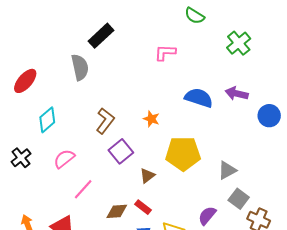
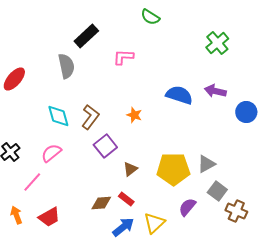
green semicircle: (195, 16) -> (150, 17), moved
pink L-shape: (165, 53) -> (123, 57), moved
cyan diamond: (47, 120) -> (58, 116), moved, turned -65
yellow pentagon: (183, 154) -> (173, 169), moved
pink line: (83, 189) -> (32, 182), moved

